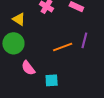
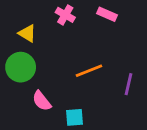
purple line: (84, 40) -> (128, 84), moved

